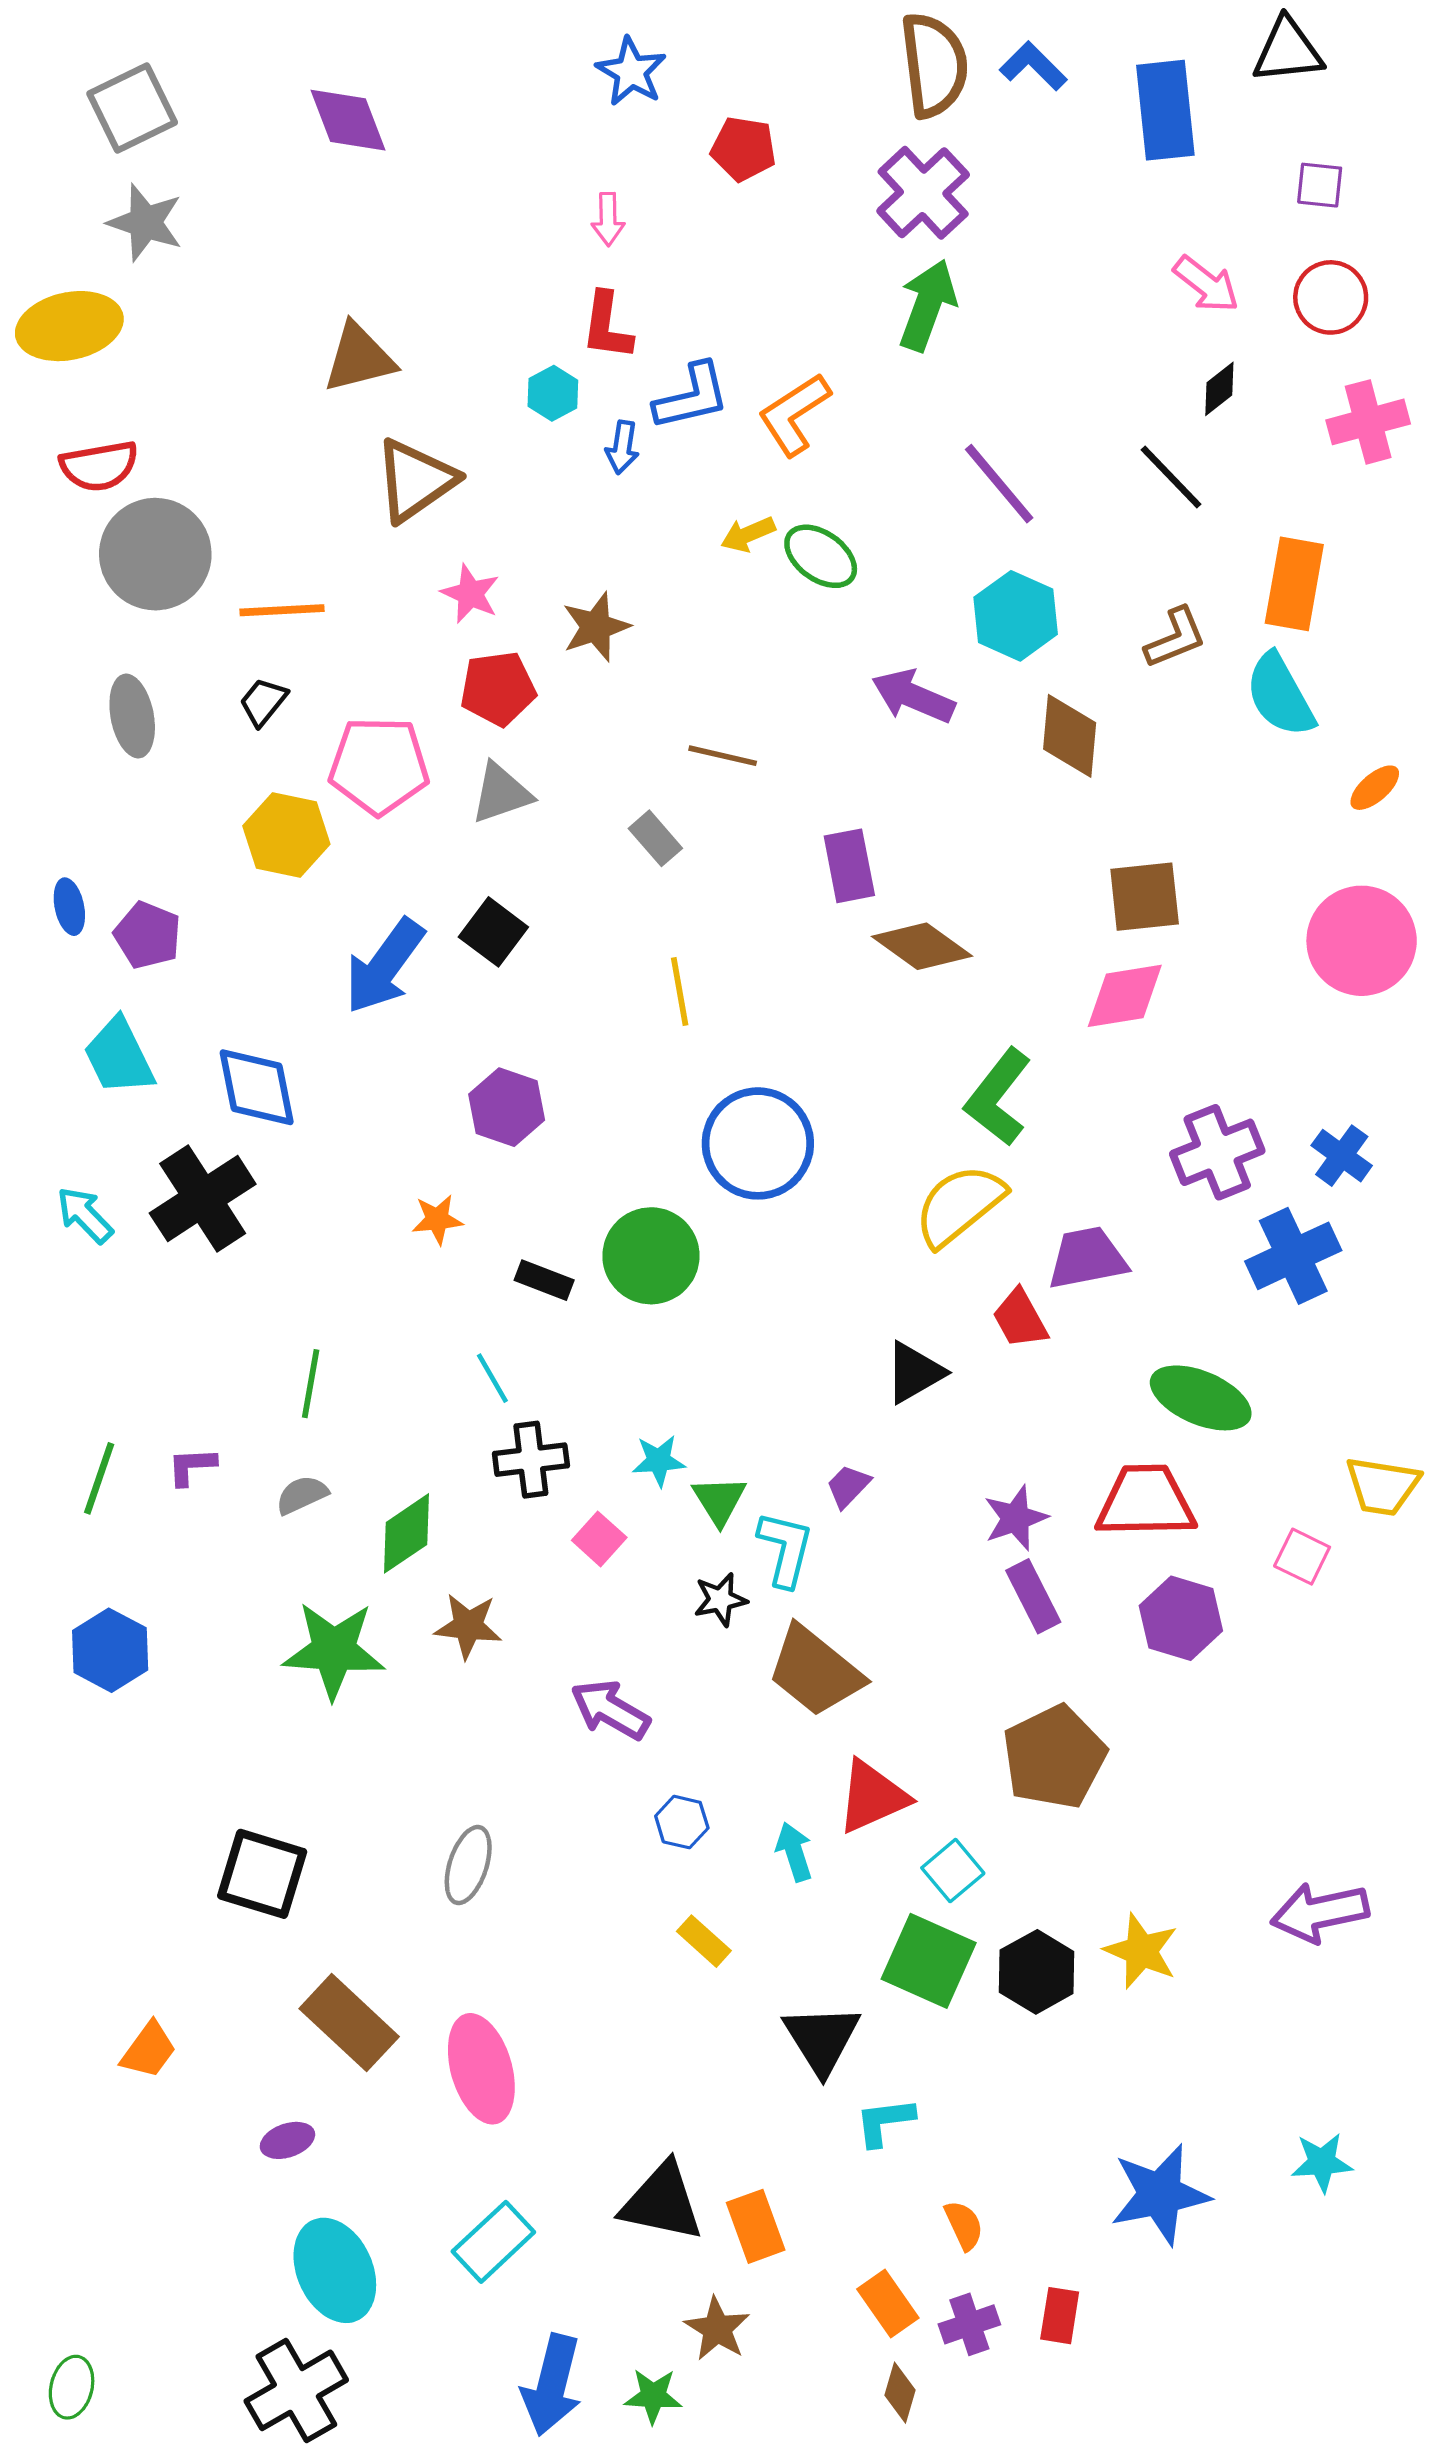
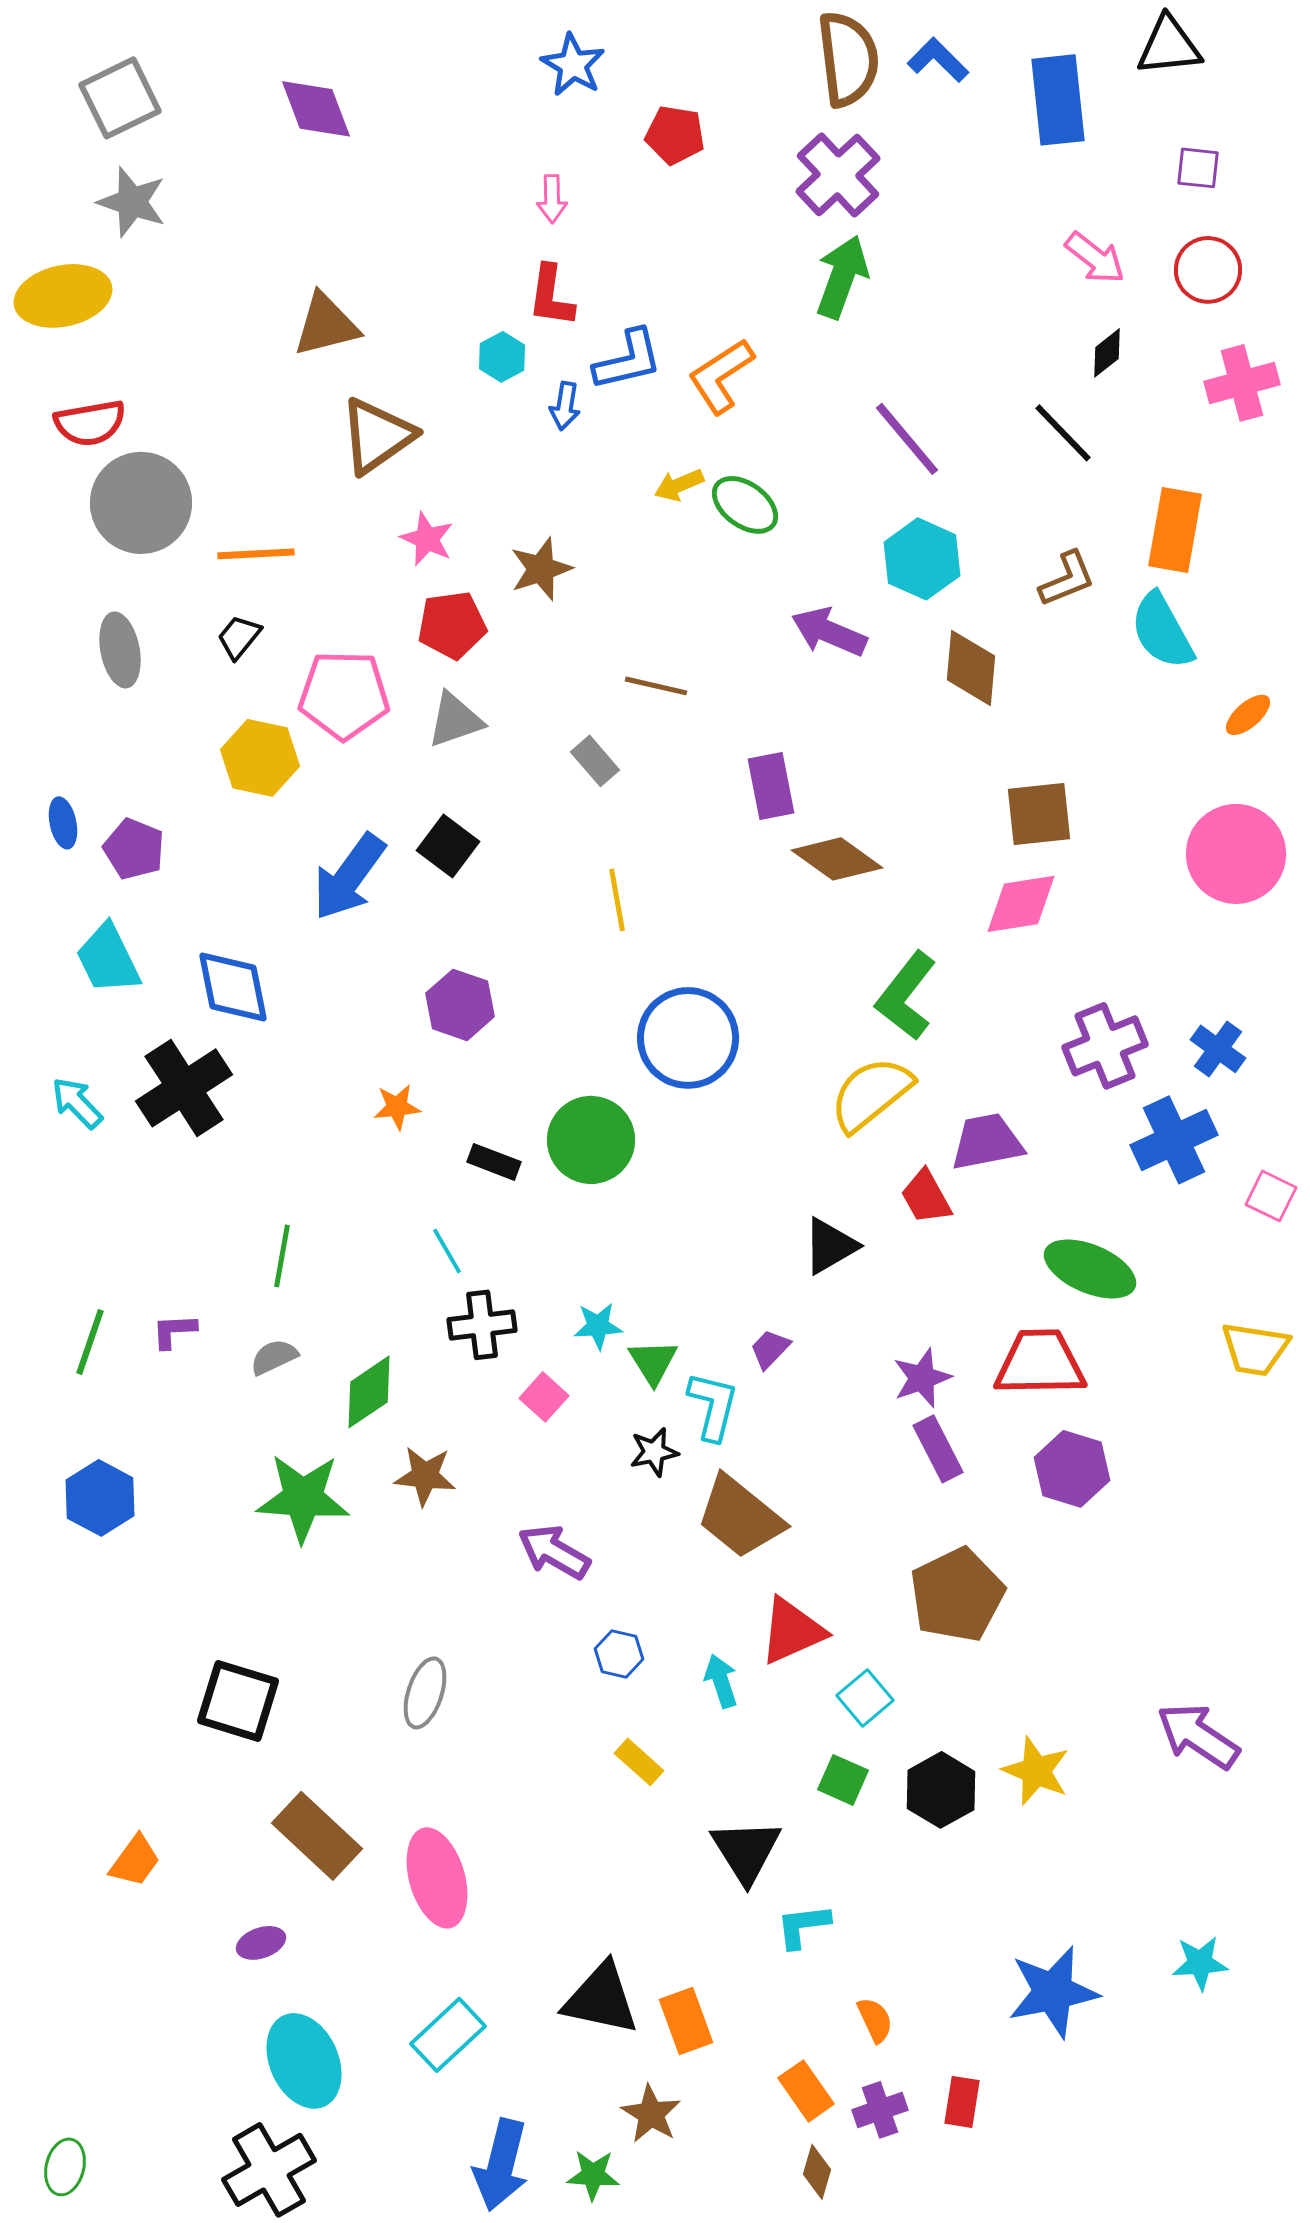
pink square: (1302, 1557) -> (1271, 1196), moved
purple arrow: (1320, 1912) -> (1198, 1736), turned 46
green square: (929, 1961) -> (843, 1780), size x0.6

